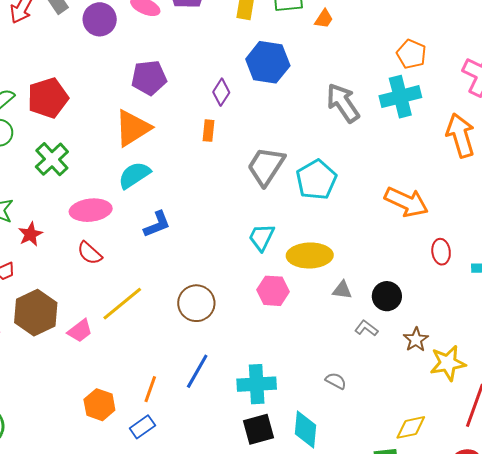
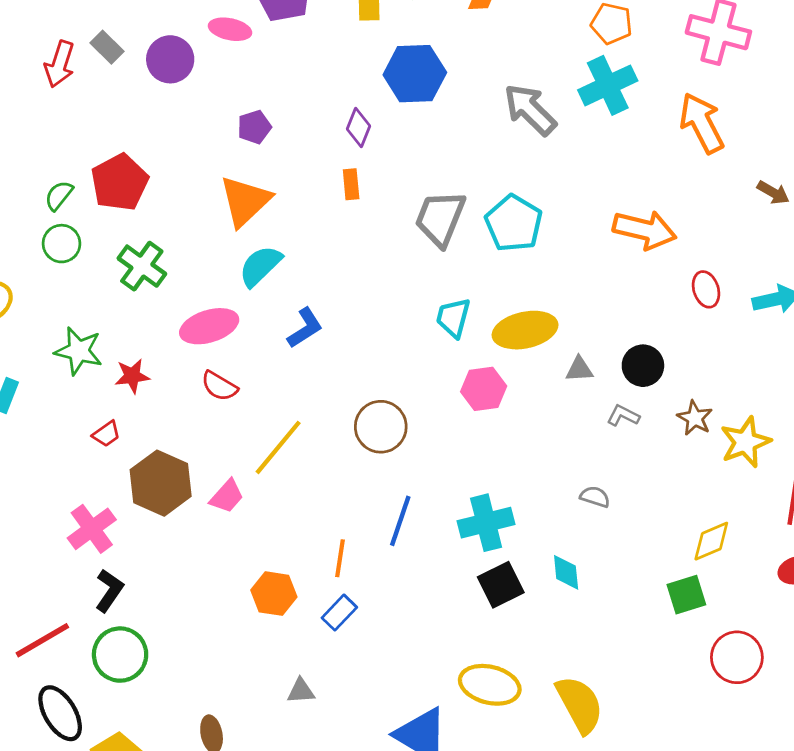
purple pentagon: (149, 78) -> (254, 127), size x0.7
red star: (30, 234) -> (132, 376), turned 30
cyan diamond: (306, 429) -> (566, 572), size x0.7

